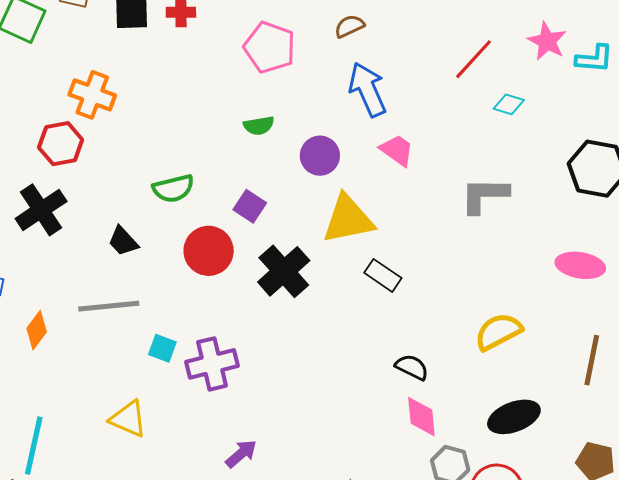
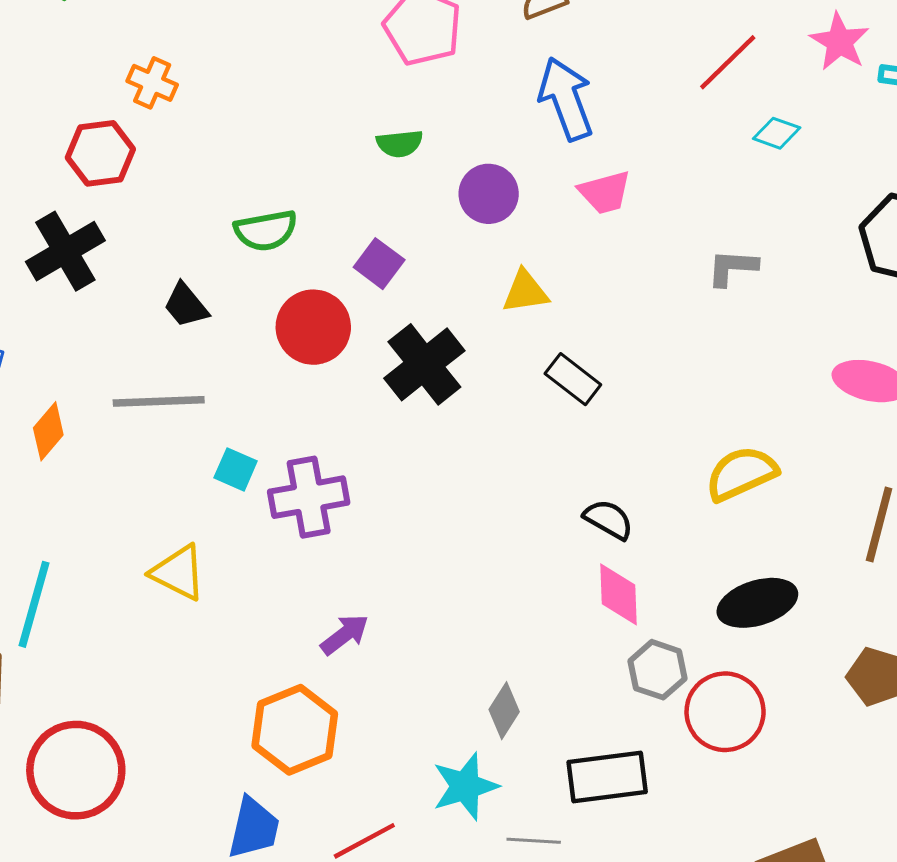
orange cross: (92, 95) -> (152, 83), size x0.7
pink trapezoid: (397, 150) -> (605, 192), turned 126
gray L-shape: (484, 195) -> (732, 268), size x0.7
yellow triangle: (348, 219) -> (525, 292), size x0.6

